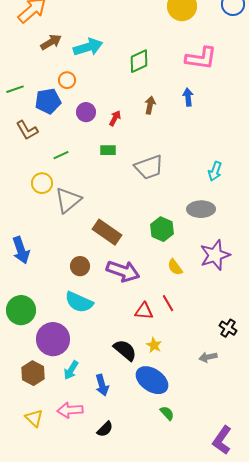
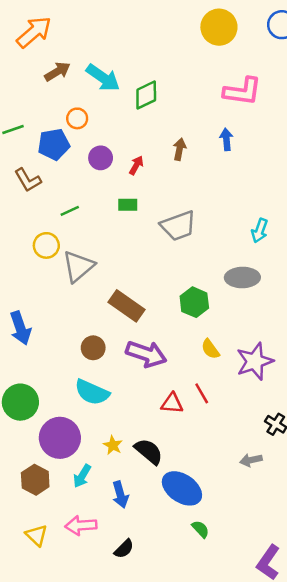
cyan arrow: (88, 47) -> (103, 78), turned 52
green diamond: (139, 61) -> (146, 95), moved
purple star: (215, 255) -> (255, 361), moved
yellow star: (154, 345) -> (113, 445), moved

